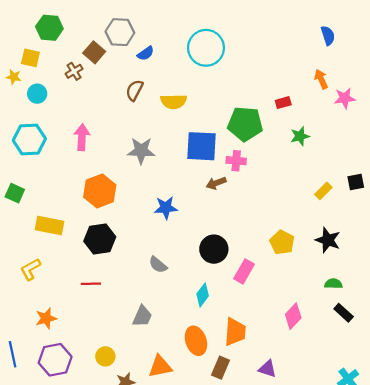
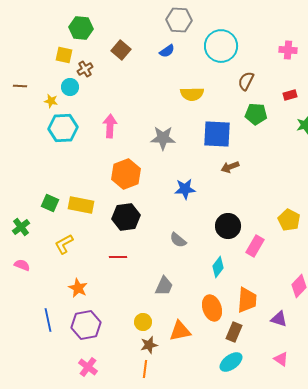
gray hexagon: (120, 32) -> (179, 20), moved
brown cross: (74, 71) -> (85, 69), moved
yellow star: (14, 77) -> (51, 101), moved
brown semicircle: (134, 90) -> (246, 81), moved
green pentagon: (245, 124) -> (256, 114), size x0.7
pink cross: (236, 161) -> (288, 50), moved
green square: (15, 193) -> (50, 203), moved
orange star: (46, 318) -> (78, 288), turned -30
yellow circle: (105, 356) -> (143, 322), moved
purple triangle: (267, 369) -> (279, 319), moved

